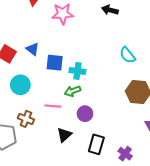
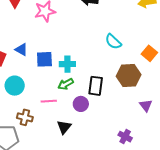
black rectangle: (96, 144) -> (96, 86), moved

